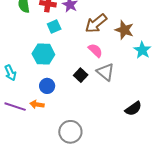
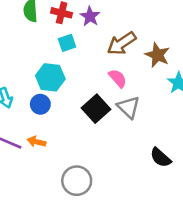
black square: (81, 75) -> (96, 109), size x1.5
blue circle: (47, 86) -> (40, 104), moved
black semicircle: (133, 109) -> (161, 158), turned 72

